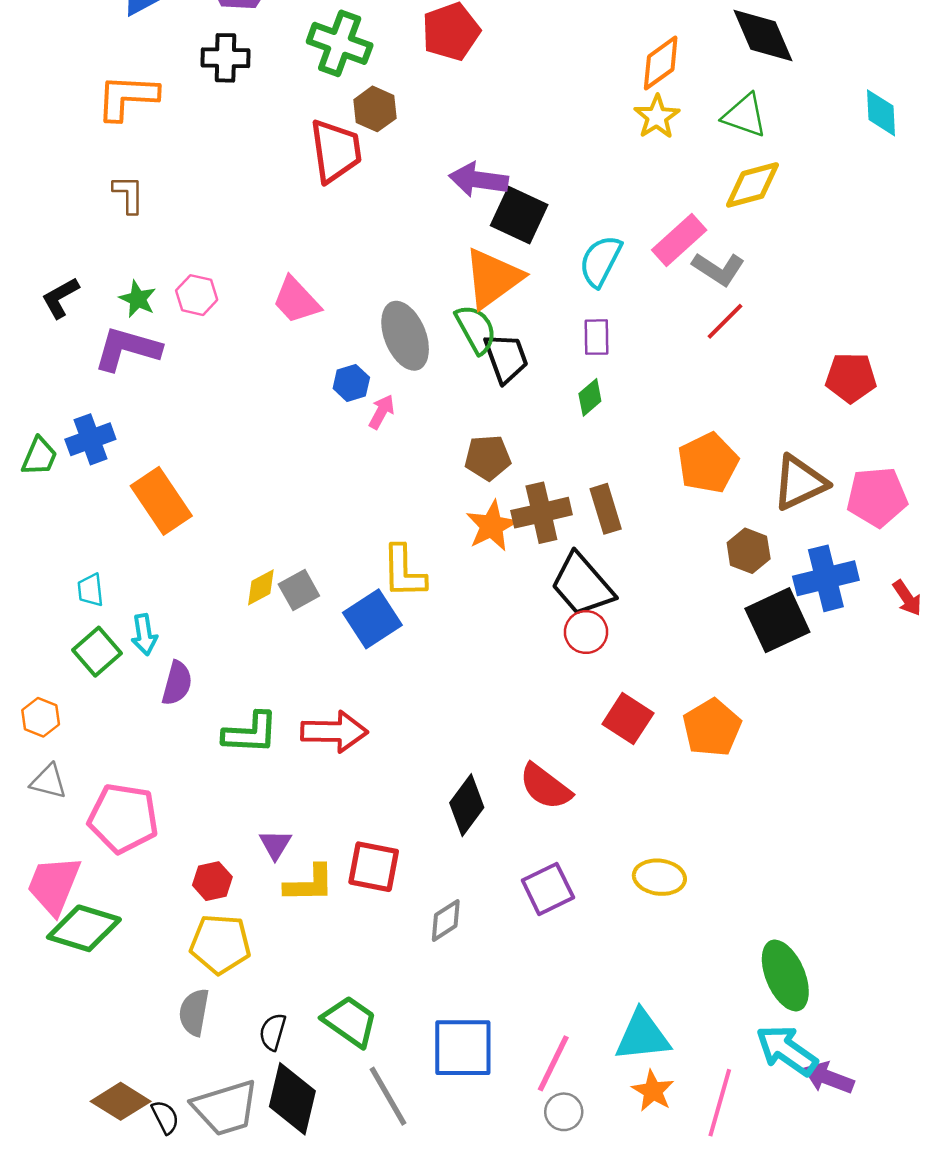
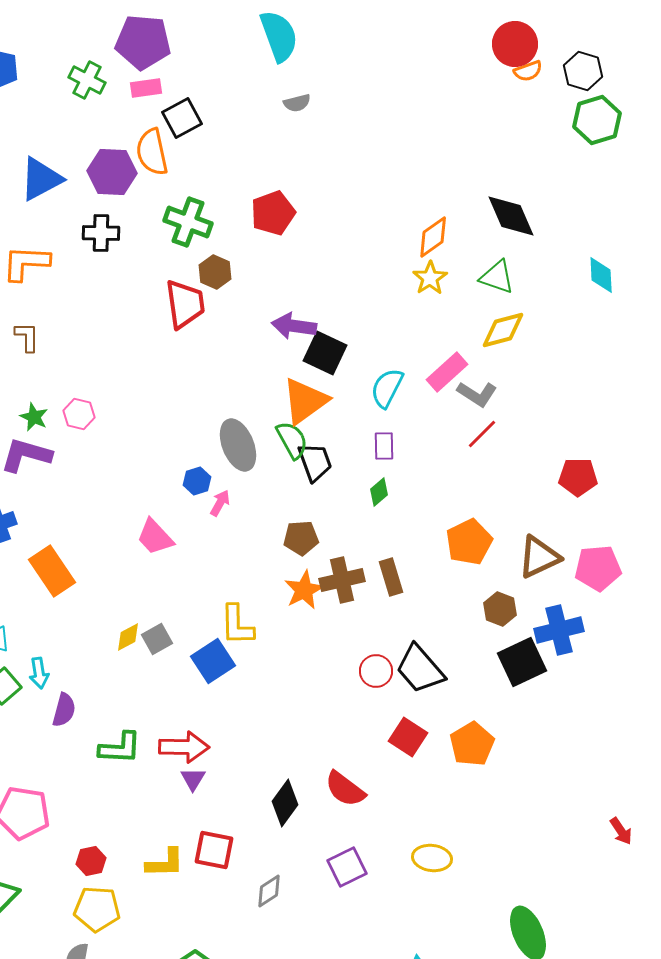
pink trapezoid: (296, 300) -> (155, 537), moved
black trapezoid: (582, 585) -> (420, 669), moved
red arrow: (907, 598) -> (621, 831), moved
purple triangle: (275, 844) -> (193, 779), moved

